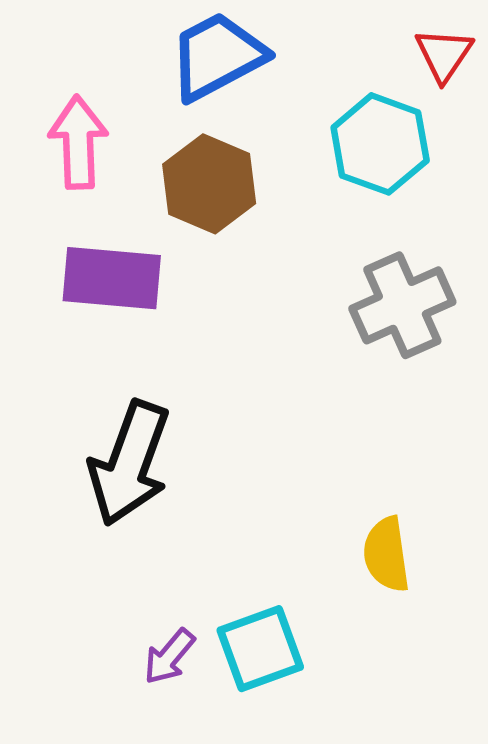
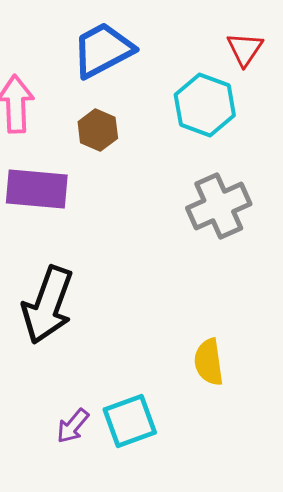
brown hexagon: (209, 184) -> (98, 130), size x0.7

